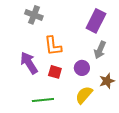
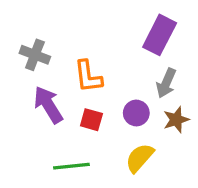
gray cross: (34, 15) -> (35, 55), moved
brown star: (107, 81) -> (176, 120), moved

